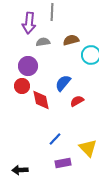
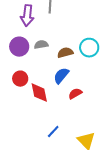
brown semicircle: (71, 40) -> (65, 53), moved
gray semicircle: (43, 42) -> (41, 45), moved
purple circle: (28, 66) -> (19, 47), moved

